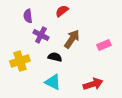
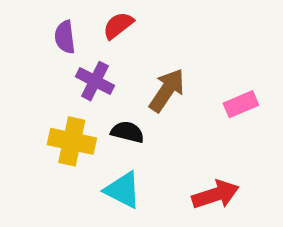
red semicircle: (62, 11) -> (118, 25), moved
yellow cross: (20, 61) -> (72, 141), moved, turned 30

